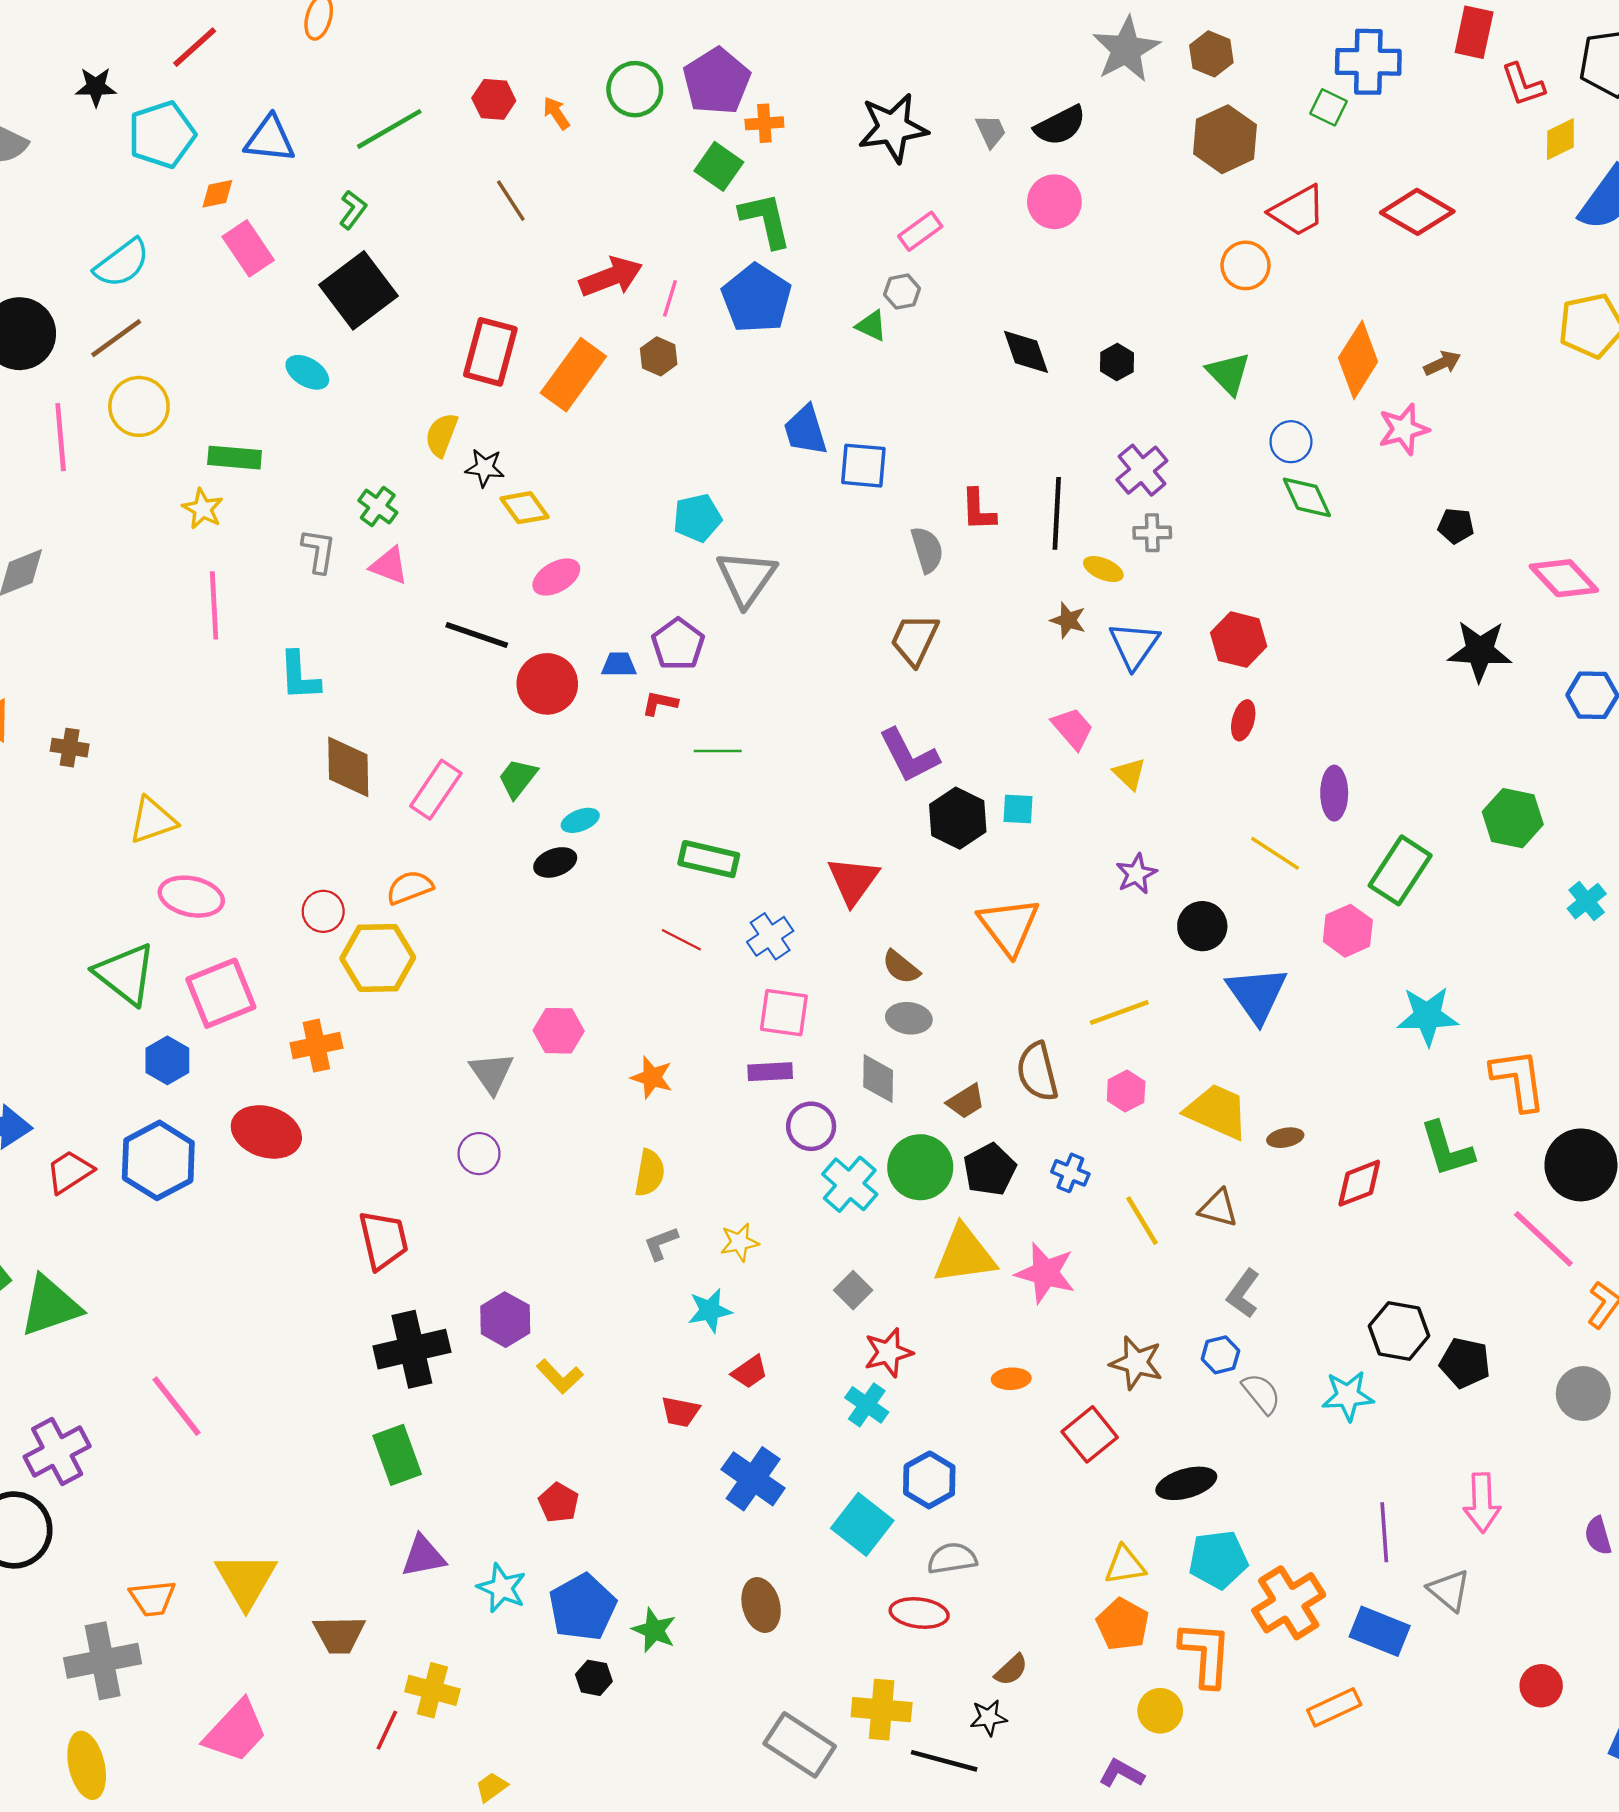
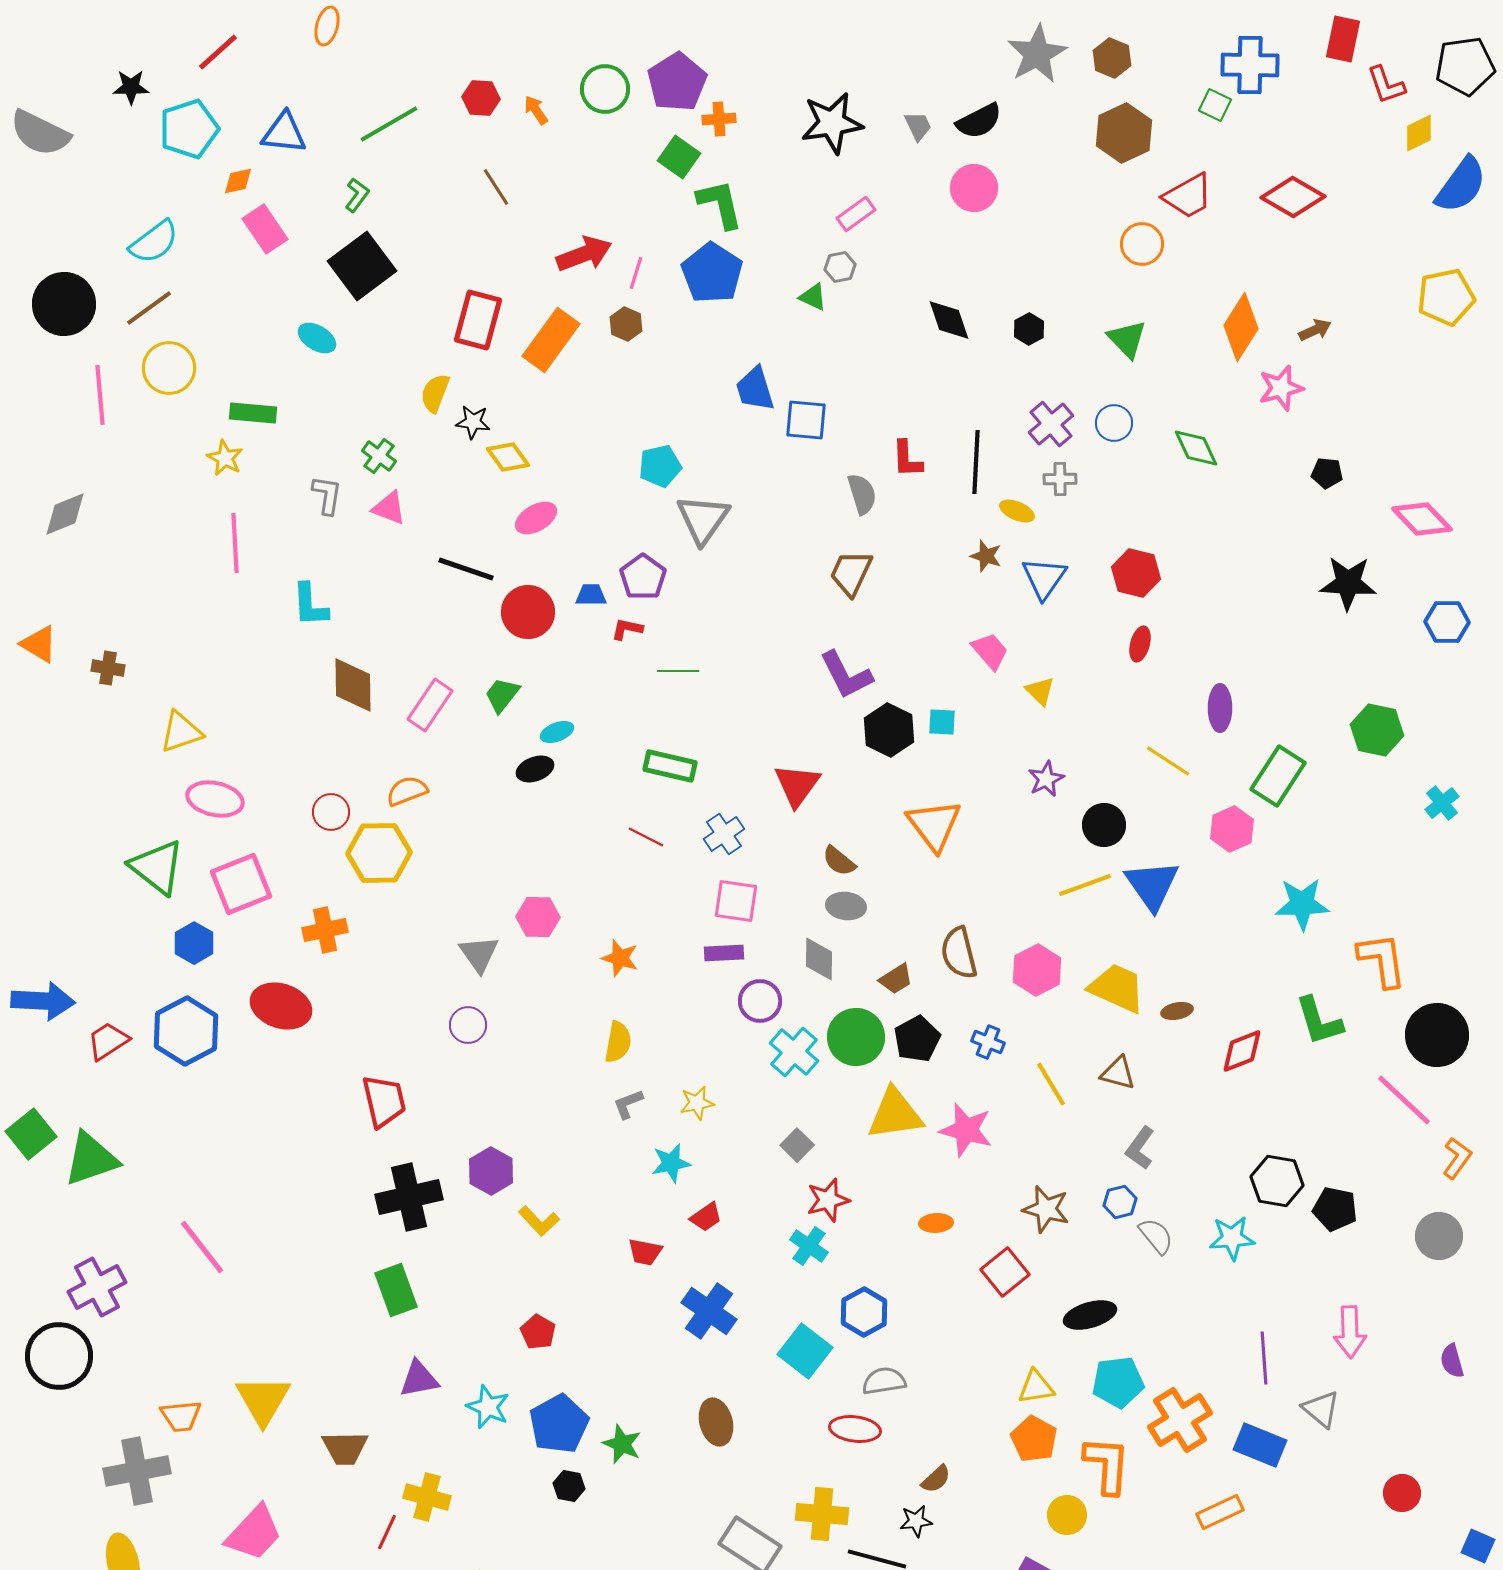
blue circle: (1291, 442) -> (1114, 423), moved
yellow line: (1119, 1013) -> (1085, 885), moved
pink hexagon: (1126, 1091) -> (1037, 970), size x1.4

